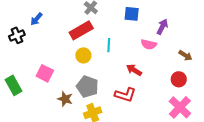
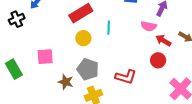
red arrow: (134, 70) -> (163, 40), moved
pink square: (45, 73) -> (45, 57), turned -30
red circle: (179, 79) -> (158, 60), moved

